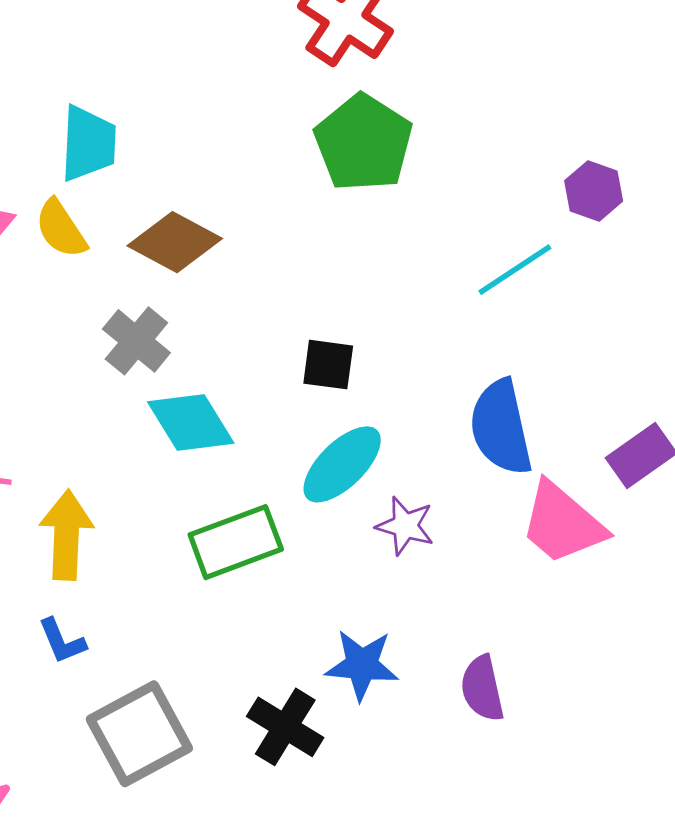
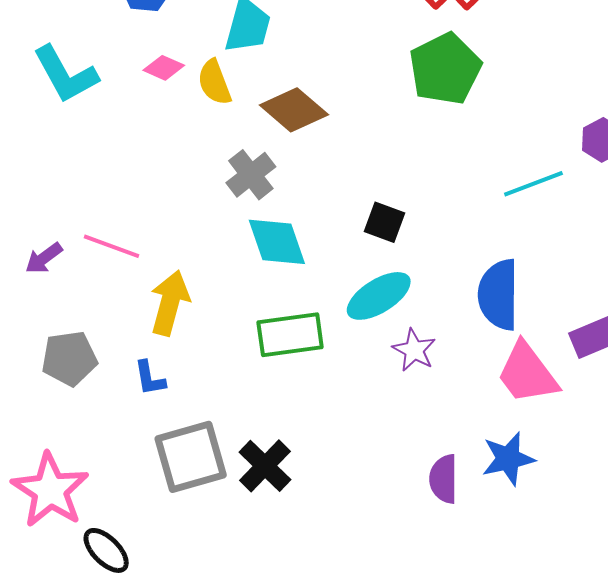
blue star: (362, 665) -> (508, 459), moved, turned -30
black cross: (285, 727) -> (265, 466), moved

